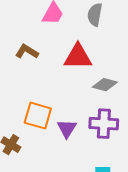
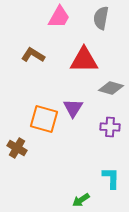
purple cross: (104, 124) -> (110, 127), size x0.7
purple triangle: (67, 129) -> (73, 108), moved

